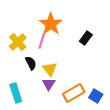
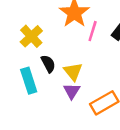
pink line: (42, 41) -> (93, 31), moved
cyan rectangle: (16, 93) -> (29, 81), moved

